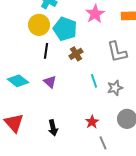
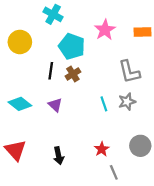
yellow circle: (39, 25) -> (20, 42), moved
brown cross: (76, 54) -> (73, 74), moved
gray star: (115, 88) -> (127, 102), moved

